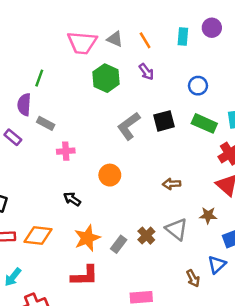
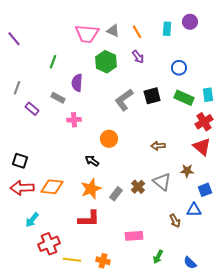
purple semicircle: (24, 105) -> (77, 83), moved
black arrow: (72, 199) -> (92, 161), moved
blue triangle: (217, 264) -> (194, 210), turned 42

